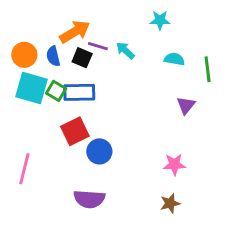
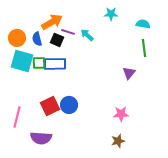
cyan semicircle: (174, 59) -> (143, 24), moved
green square: (56, 91) -> (39, 63), turned -32
red square: (75, 131) -> (50, 106), moved
purple semicircle: (89, 199) -> (41, 138), moved

